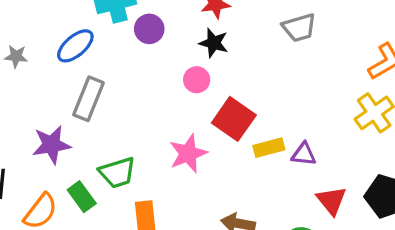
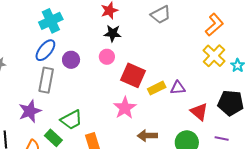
purple circle: (149, 29) -> (71, 60), moved
blue ellipse: (75, 46) -> (45, 50), moved
pink star: (188, 153) -> (125, 108), moved

